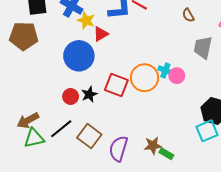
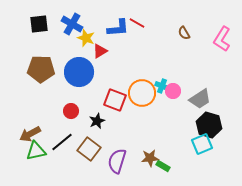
brown pentagon: (24, 36) -> (41, 69), moved
gray trapezoid: (203, 48) -> (200, 99), moved, turned -135
black star: (89, 94) -> (97, 121), moved

